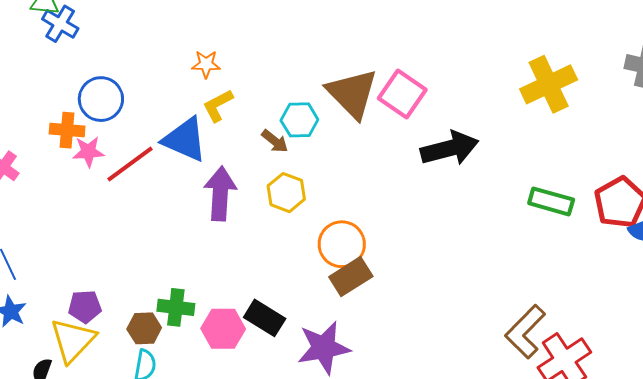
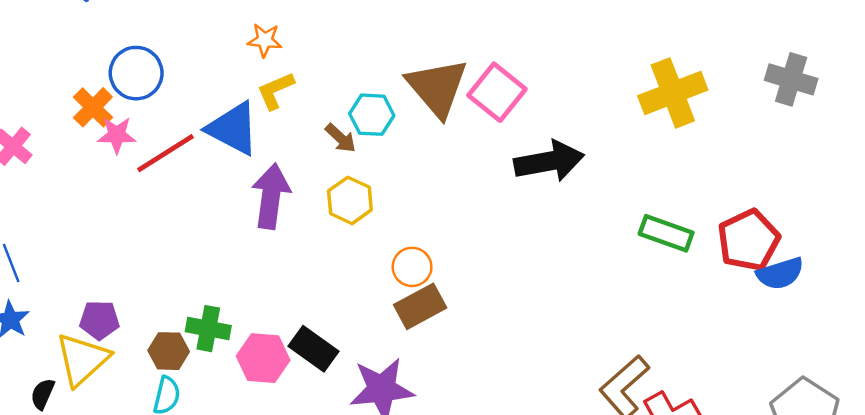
orange cross: (67, 130) -> (93, 107), turned 36
orange circle: (342, 244) -> (412, 267), size x0.7

